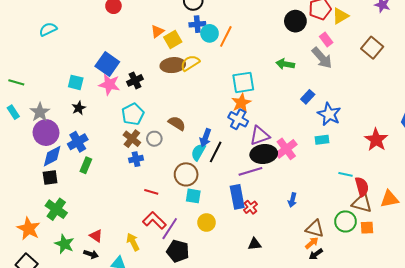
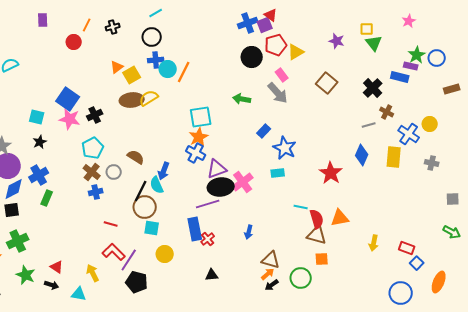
cyan semicircle: (198, 152) -> (157, 185), turned -54
black line: (216, 152) -> (141, 191), moved
orange triangle: (389, 199) -> (340, 218), moved
green cross: (56, 209) -> (18, 241), turned 30
green circle: (346, 221) -> (301, 278), moved

